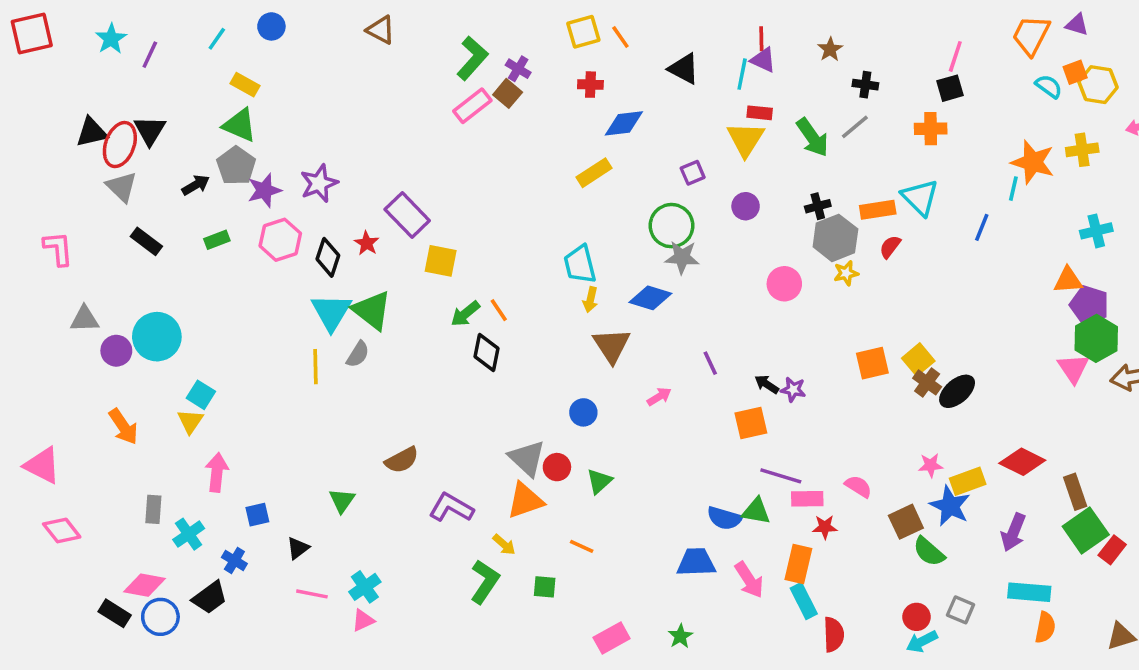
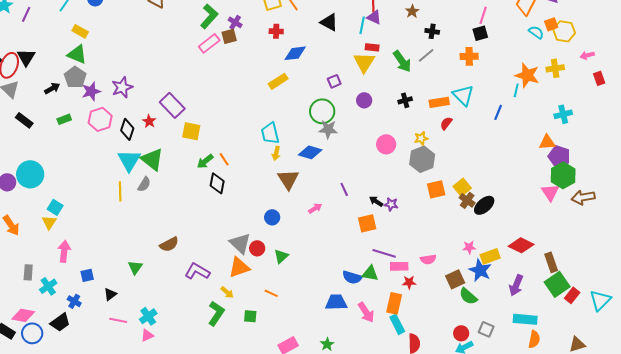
brown square: (508, 93) -> (229, 36), turned 35
gray hexagon: (835, 238) -> (422, 159), moved
pink semicircle: (858, 486) -> (428, 259), turned 140

